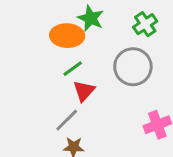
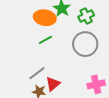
green cross: (145, 24) -> (86, 16), moved
red triangle: (84, 91) -> (53, 84), moved

